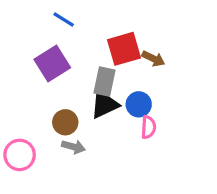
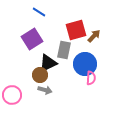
brown arrow: (153, 59) -> (94, 36), turned -72
black triangle: (104, 104) -> (48, 63), moved
blue circle: (139, 104) -> (85, 64), size x1.5

